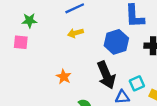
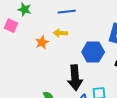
orange star: (64, 77) -> (42, 42), moved

